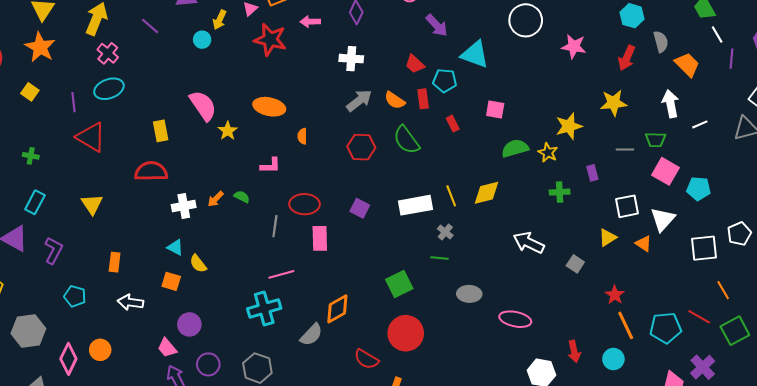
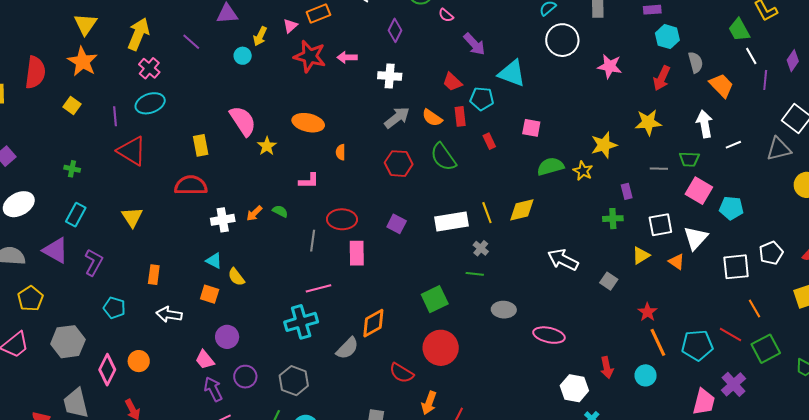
pink arrow: (310, 22) -> (347, 57), moved
green cross: (560, 192) -> (613, 219), moved

